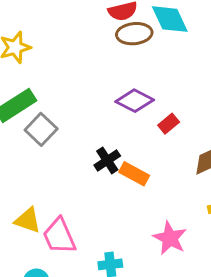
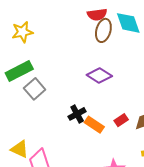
brown ellipse: (134, 34) -> (103, 30), turned -75
red rectangle: (169, 124) -> (121, 120), moved

